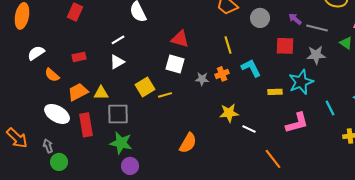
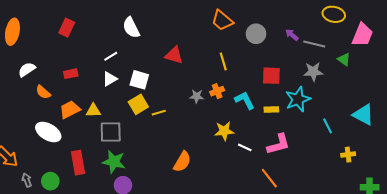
red square: (285, 46) -> (271, 76), moved
white square: (175, 64) -> (139, 80), moved
cyan L-shape: (251, 68) -> (245, 100), moved
pink L-shape: (297, 123) -> (278, 144), moved
red rectangle: (86, 125) -> (78, 163), moved
gray arrow: (48, 146) -> (27, 180), moved

